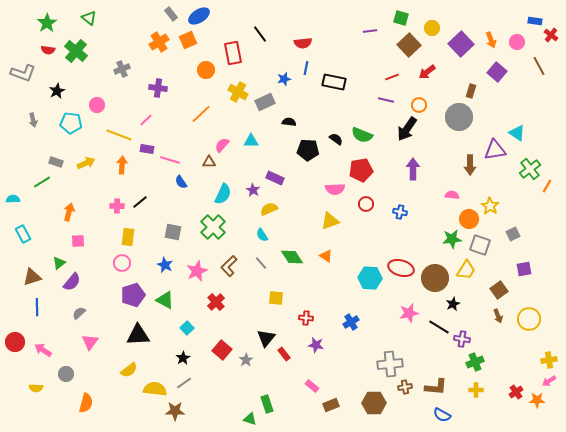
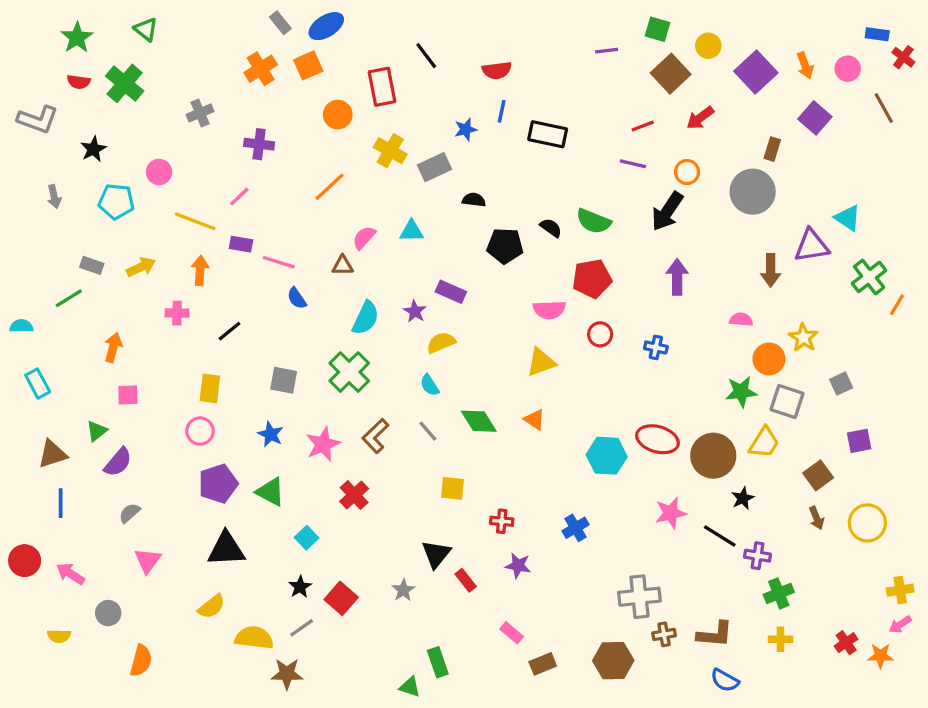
pink cross: (117, 206) -> (177, 313), moved
red square: (222, 350) -> (341, 598), moved

